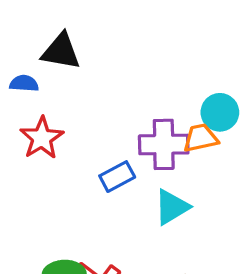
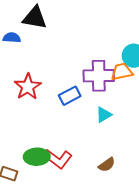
red star: (42, 138) -> (28, 87), moved
cyan triangle: (172, 207) -> (104, 115), size x0.7

